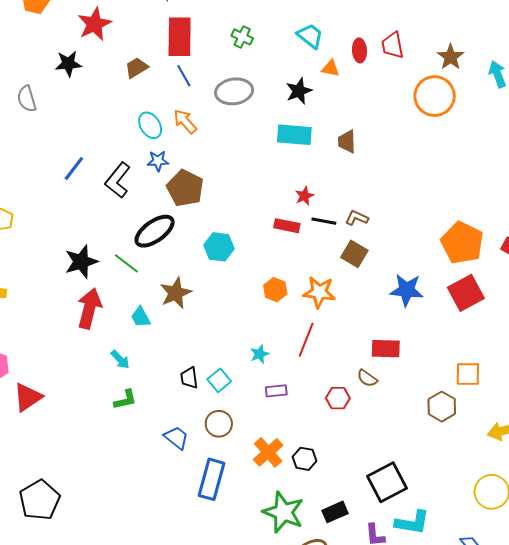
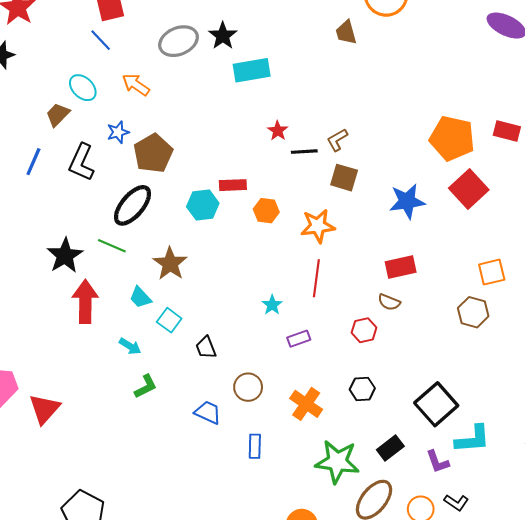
brown trapezoid: (136, 68) -> (58, 115), moved
blue line: (184, 76) -> (101, 40), moved
black star: (299, 91) -> (223, 36), moved
cyan ellipse: (150, 125) -> (83, 88), moved
brown trapezoid: (347, 142) -> (346, 32), moved
brown pentagon: (185, 188) -> (153, 153), turned 30
brown L-shape: (357, 218) -> (337, 140), turned -40
red rectangle: (287, 226) -> (233, 185), moved
orange hexagon: (275, 290) -> (266, 211), moved
cyan square: (219, 380) -> (169, 320), moved
black hexagon: (305, 459) -> (362, 389), moved
blue rectangle: (211, 479) -> (255, 446), size x0.6

